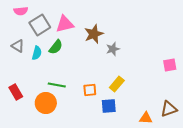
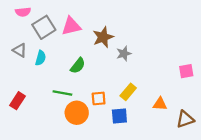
green semicircle: (56, 47) -> (78, 66), moved
red rectangle: (16, 92) -> (18, 101), turned 63
orange circle: (46, 103) -> (77, 113), moved
orange triangle: (146, 118) -> (160, 104), moved

